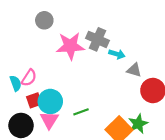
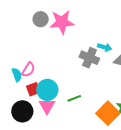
gray cross: (97, 39) -> (89, 58), moved
pink star: (70, 46) -> (62, 22), moved

